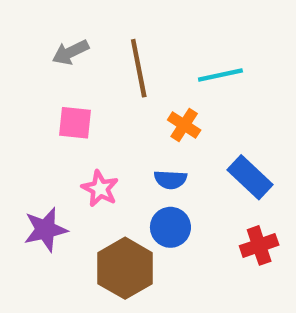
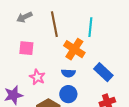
cyan line: (220, 75) -> (90, 27), turned -72
orange cross: (184, 125) -> (74, 49), size x1.5

